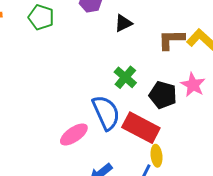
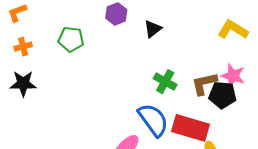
brown L-shape: (171, 40) -> (204, 83), moved
black pentagon: (163, 95) -> (223, 95), moved

